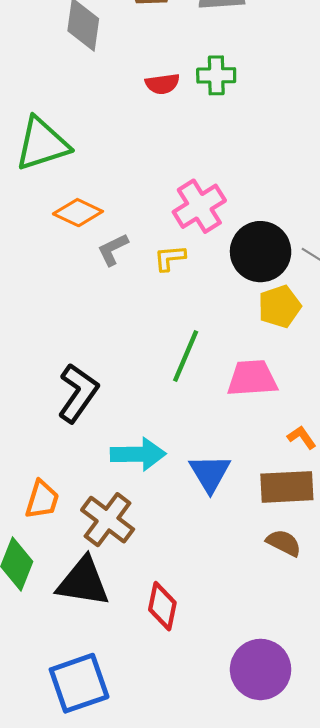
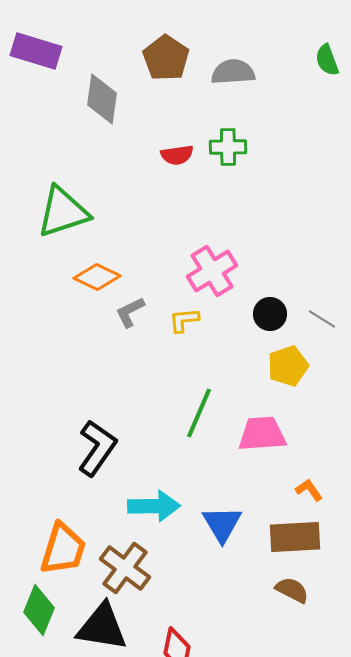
black circle: (261, 252) -> (270, 314), size x0.6
orange trapezoid: (42, 500) -> (63, 549), size x1.4

